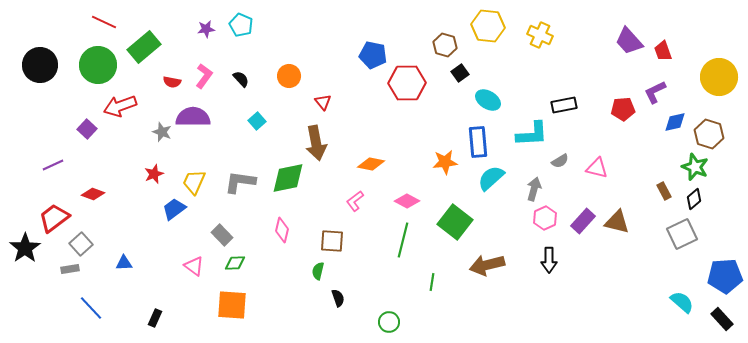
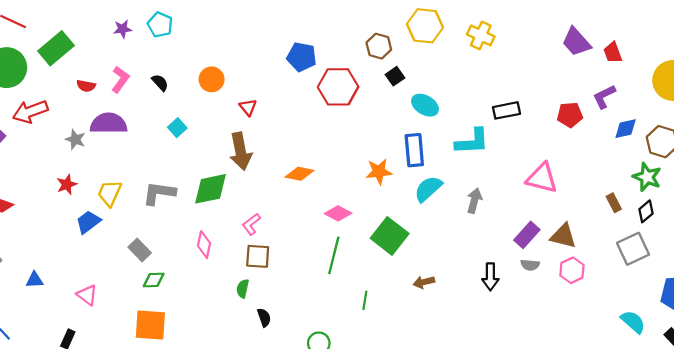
gray semicircle: (560, 161) -> (530, 265), moved, turned 36
pink triangle: (597, 168) -> (542, 178), size x1.4
pink L-shape: (355, 201) -> (251, 224), moved
pink hexagon: (545, 218) -> (572, 270), moved
brown arrow: (487, 265) -> (424, 282), size x0.6
pink triangle: (194, 266) -> (87, 295), moved

